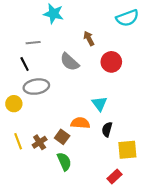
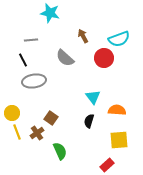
cyan semicircle: (127, 18) -> (119, 39), moved
yellow circle: (14, 104) -> (12, 113), moved
orange semicircle: (80, 123) -> (117, 110), moved
black semicircle: (107, 129) -> (89, 121), moved
brown square: (62, 137) -> (51, 118), moved

